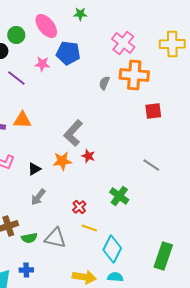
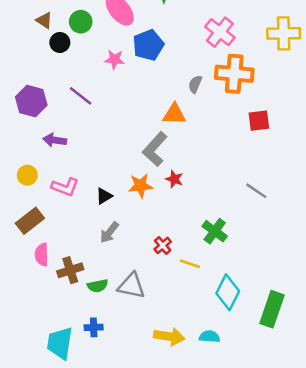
blue pentagon: (68, 53) -> (148, 45), turned -30
purple line: (16, 78) -> (81, 96), moved
orange triangle: (22, 120) -> (174, 114), moved
yellow line: (89, 228) -> (190, 264), moved
cyan diamond: (112, 249) -> (228, 292), moved

